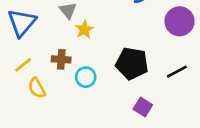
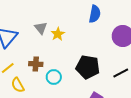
yellow star: (84, 29) -> (58, 34), moved

